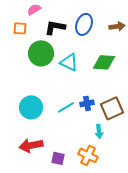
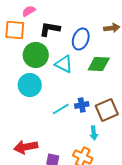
blue ellipse: (84, 24) -> (81, 39), moved
orange square: (20, 28) -> (15, 30), size x1.5
cyan circle: (31, 107) -> (30, 85), moved

